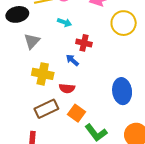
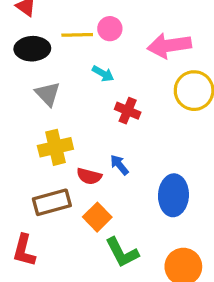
gray triangle: (32, 41) -> (48, 94), turned -36
blue arrow: (72, 60) -> (119, 165), moved
yellow cross: (43, 74) -> (55, 147), turned -35

